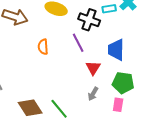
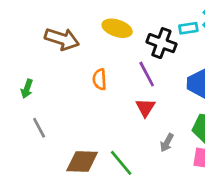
red triangle: (93, 68) -> (145, 108), moved
brown diamond: (30, 108) -> (82, 161), turned -55

